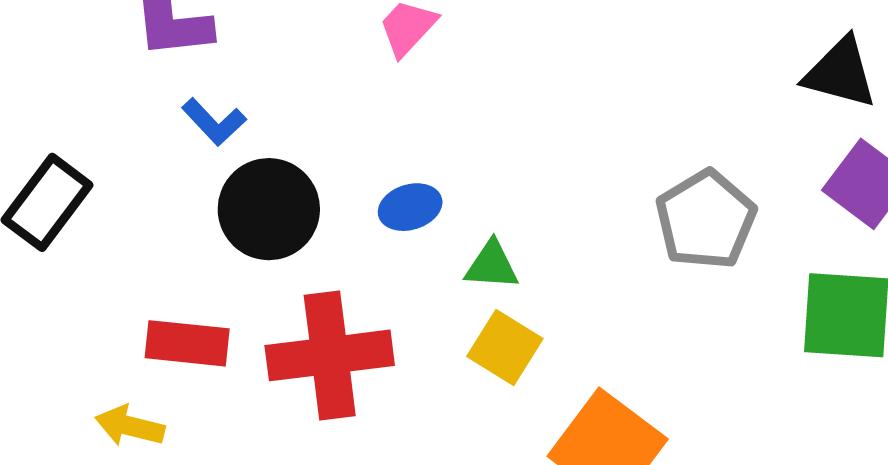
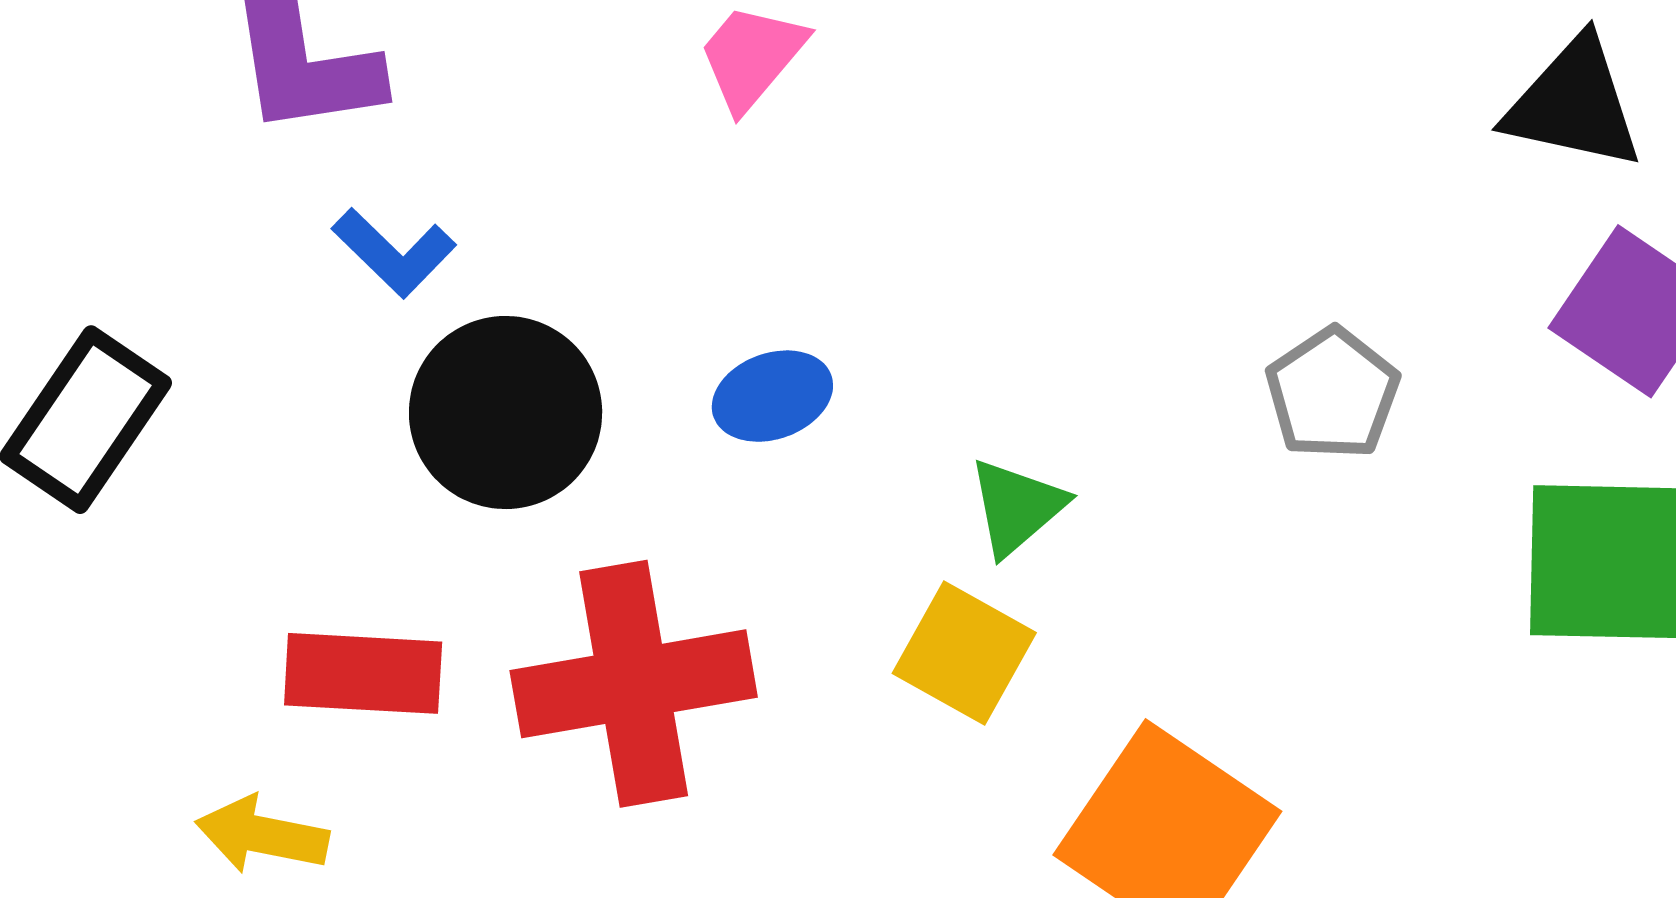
gray pentagon: (706, 220) -> (1332, 394), size x0.7
green triangle: (492, 265) -> (1017, 507), moved, turned -42

